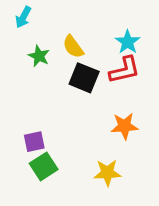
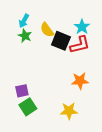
cyan arrow: (23, 17) -> (24, 21), moved
black square: (84, 78) -> (61, 41), moved

